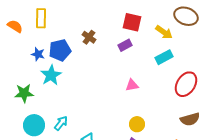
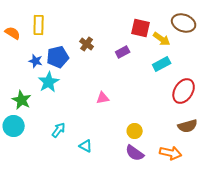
red square: (132, 22) -> (141, 28), moved
pink triangle: (132, 85) -> (103, 98), moved
green star: (24, 93) -> (22, 100), turned 30
cyan circle: (34, 125) -> (14, 126), moved

